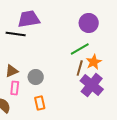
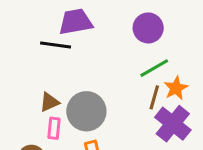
purple circle: (89, 23) -> (148, 28), moved
gray circle: (36, 77) -> (86, 111), size x1.6

